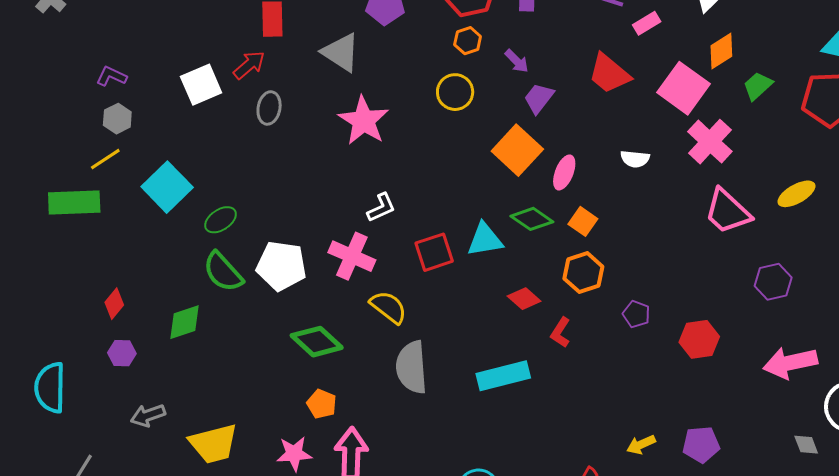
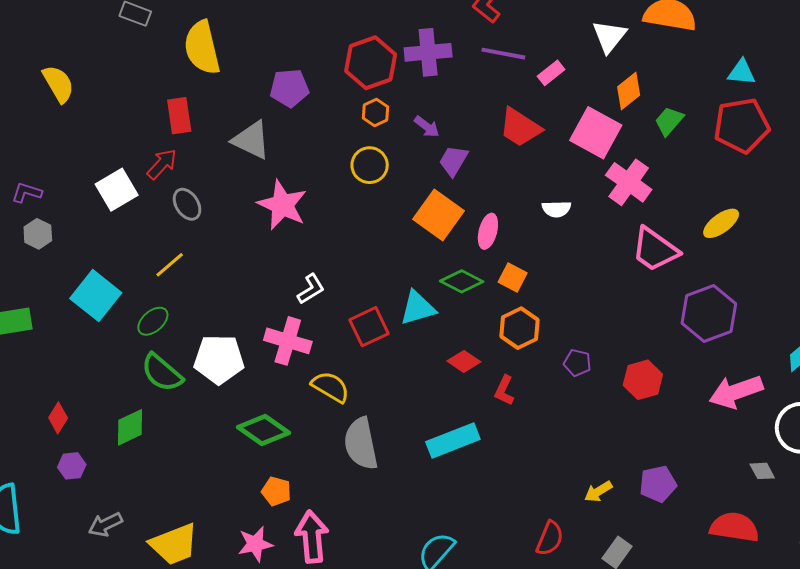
gray ellipse: (269, 108) -> (187, 204), turned -36
yellow line: (105, 159) -> (170, 265), moved
purple hexagon: (773, 282) -> (709, 314), size x1.5

